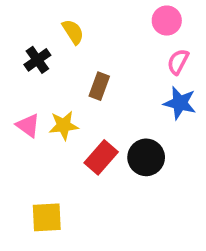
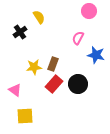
pink semicircle: (178, 62) -> (78, 38), moved
brown rectangle: (99, 86) -> (53, 64), moved
pink triangle: (28, 126) -> (15, 90), moved

